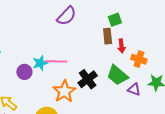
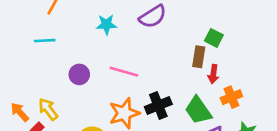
green square: (115, 20) -> (214, 38), turned 32
orange cross: (139, 59) -> (231, 97), turned 35
cyan star: (40, 63) -> (106, 25), moved

